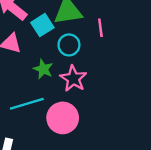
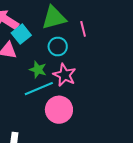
cyan square: (42, 25) -> (21, 34), moved
cyan line: (27, 104) -> (39, 89), moved

